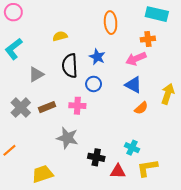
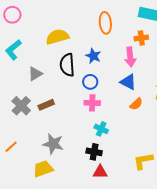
yellow semicircle: (60, 36) -> (57, 37), size x1.6
pink arrow: (136, 59) -> (130, 57), turned -72
pink cross: (77, 106) -> (92, 103), moved
gray star: (67, 138) -> (53, 144), moved
cyan cross: (132, 148) -> (101, 129), moved
red triangle: (118, 171) -> (100, 172), moved

